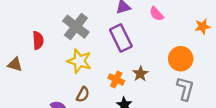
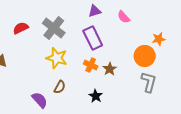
orange star: (203, 27) -> (159, 39), moved
red semicircle: (38, 40) -> (21, 28), moved, turned -112
orange cross: (116, 79) -> (91, 65), moved

